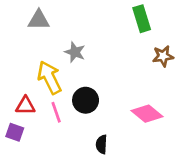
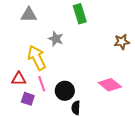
green rectangle: (142, 19) -> (80, 14), moved
black circle: (86, 100) -> (65, 91), moved
purple square: (15, 132) -> (28, 99), moved

